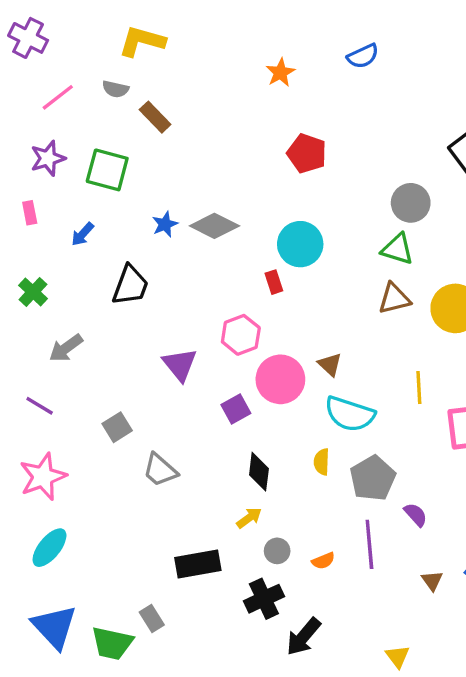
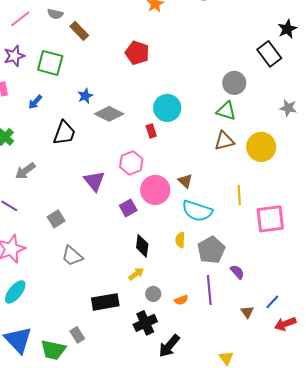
red pentagon: (307, 153) -> (137, 53), moved
gray diamond: (214, 226) -> (109, 114), moved
gray trapezoid: (160, 470) -> (72, 256), moved

